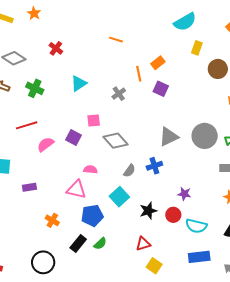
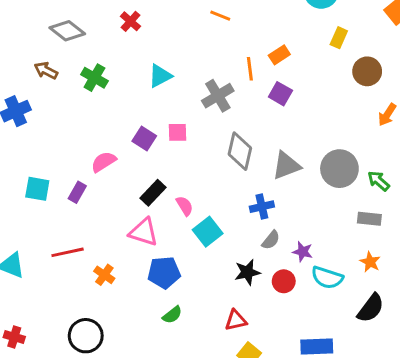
gray cross: (119, 94) -> (218, 96), size x1.5
red line: (27, 125) -> (68, 252), moved
purple square: (74, 137) -> (144, 138), moved
gray diamond: (116, 141) -> (240, 151), moved, turned 50
pink semicircle: (90, 170) -> (185, 206), moved, turned 48
gray semicircle: (129, 171) -> (271, 240), moved
purple rectangle: (29, 187) -> (77, 192), moved, turned -56
cyan square: (119, 197) -> (208, 232), moved
cyan semicircle: (196, 226) -> (327, 278), moved
black rectangle: (78, 243) -> (153, 193), moved

